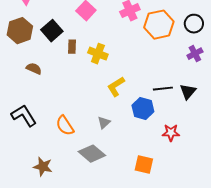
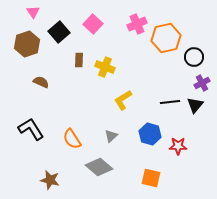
black circle: (194, 24) -> (194, 57), moved
black square: (52, 31) -> (59, 32), moved
purple cross: (195, 54) -> (202, 83), moved
blue hexagon: (143, 109) -> (150, 134), moved

